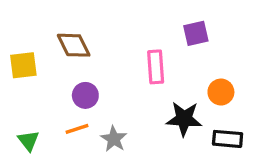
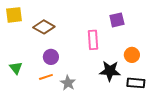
brown diamond: (74, 45) -> (44, 27), turned -35
yellow square: (23, 65) -> (14, 15), moved
green triangle: (28, 141) -> (16, 68), moved

